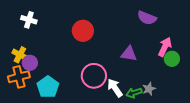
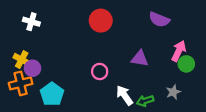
red circle: (83, 31) -> (101, 21), moved
pink circle: (94, 76) -> (100, 71), moved, size x0.6
gray star: (149, 89) -> (173, 92), moved

